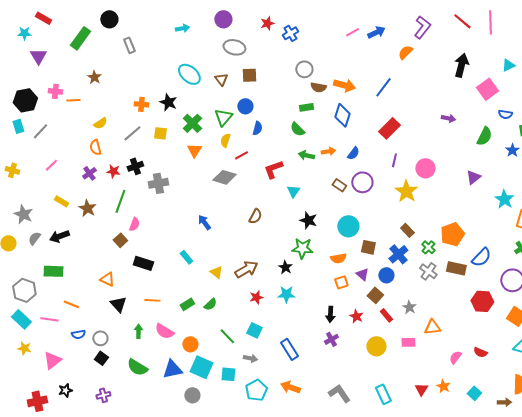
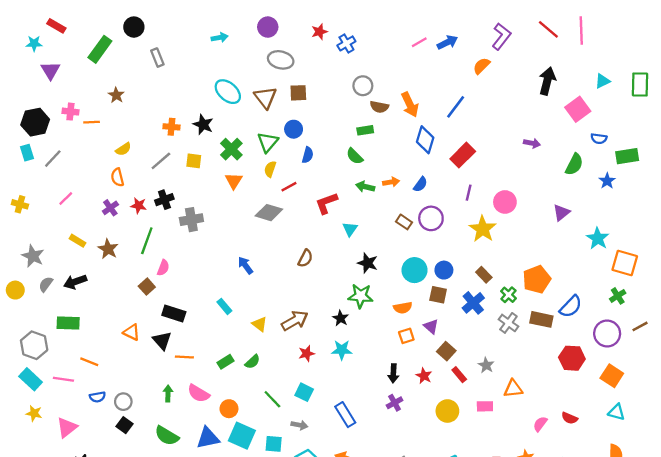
brown triangle: (221, 79) -> (265, 97), size x1.5
orange arrow: (344, 85) -> (410, 105), turned 50
blue diamond: (342, 115) -> (425, 140), moved
blue circle: (386, 275) -> (444, 270), moved
black triangle: (118, 304) -> (162, 341), moved

